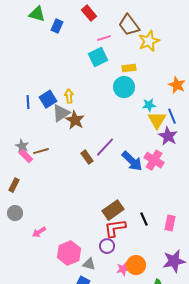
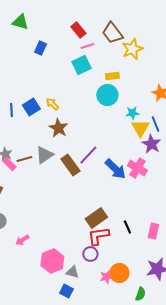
red rectangle: (89, 13) -> (78, 30), moved
blue rectangle: (57, 26) -> (40, 48), moved
yellow arrow: (69, 96) -> (52, 104), turned -40
gray triangle: (61, 113) -> (44, 155), moved
brown rectangle: (87, 157) -> (70, 165), size x1.5

